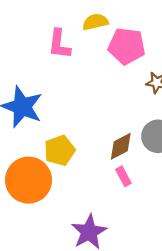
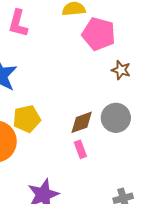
pink L-shape: (59, 44) -> (18, 23), moved

